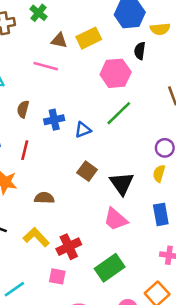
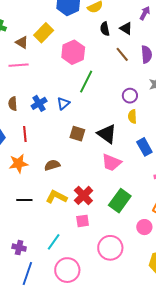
brown triangle: (59, 41) -> (22, 42), turned 40
black semicircle: (140, 51) -> (105, 29), moved

